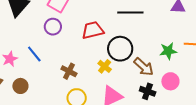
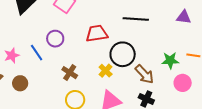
purple circle: (53, 27) -> (55, 39), moved
pink circle: (170, 81) -> (183, 83), moved

